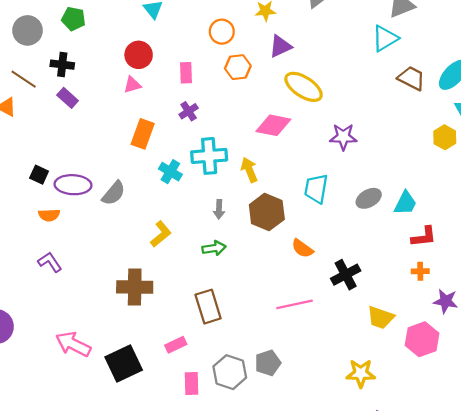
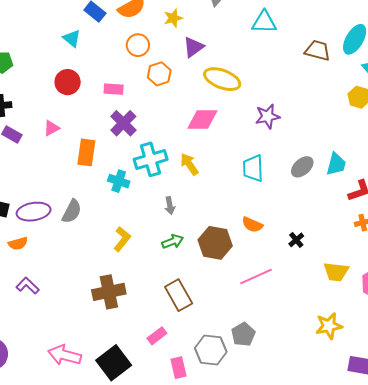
cyan triangle: (385, 38) -> (264, 22), moved, turned 44
pink rectangle: (186, 73) -> (114, 89), turned -72
pink triangle: (132, 85) -> (51, 128), moved
purple cross: (189, 111) -> (123, 123), size x1.5
brown hexagon: (267, 212) -> (215, 243), moved
black cross: (346, 275) -> (296, 240), size x0.6

